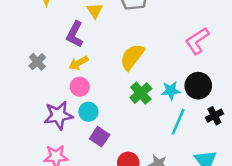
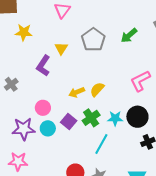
yellow semicircle: (132, 57) -> (97, 89), moved, size x0.7
yellow arrow: (79, 63) -> (77, 92), moved
cyan line: (178, 122) -> (101, 144), moved
purple square: (100, 137) -> (69, 122), moved

